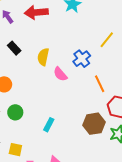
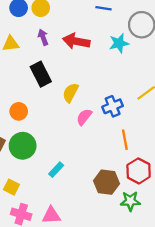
black rectangle: (14, 48) -> (41, 74), size x1.5
pink semicircle: (60, 74) -> (84, 117), turned 63
green circle: (15, 112) -> (23, 146), size x1.5

